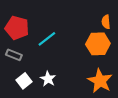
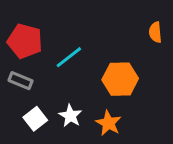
orange hexagon: (98, 44) -> (120, 79), moved
orange star: (100, 81) -> (108, 123), moved, size x0.7

